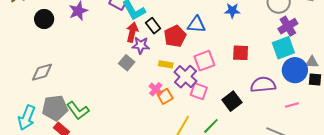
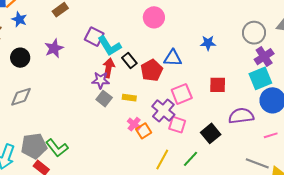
purple star: (141, 45) -> (101, 80), moved
yellow rectangle: (166, 64) -> (129, 98), moved
gray diamond: (42, 72) -> (21, 97), moved

